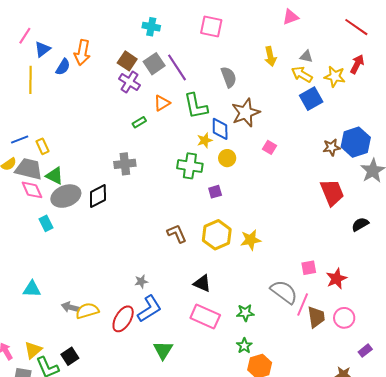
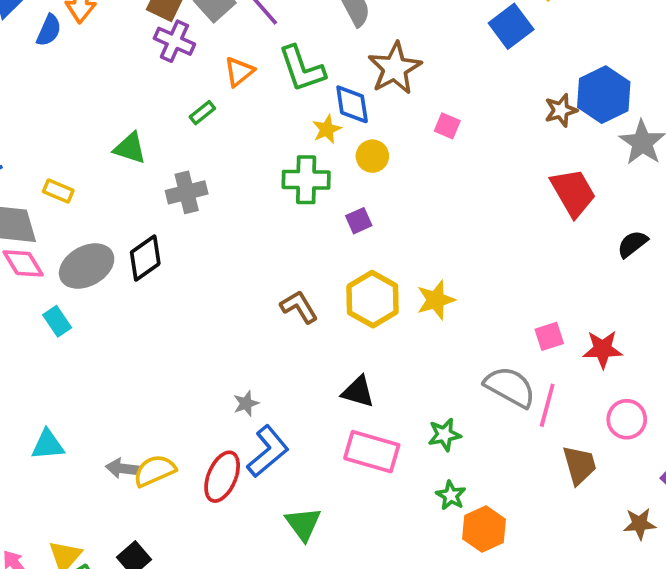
yellow rectangle: (42, 146) -> (58, 191), moved, turned -35
green triangle: (55, 176) -> (130, 148), moved
red star: (336, 279) -> (603, 349), turned 30
brown trapezoid: (316, 317) -> (580, 465), moved

